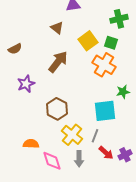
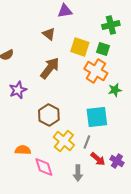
yellow square: (88, 41) -> (80, 47), turned -36
green star: (123, 92) -> (115, 90), moved
purple cross: (125, 155) -> (117, 161), turned -32
gray arrow: (79, 159) -> (78, 173), moved

